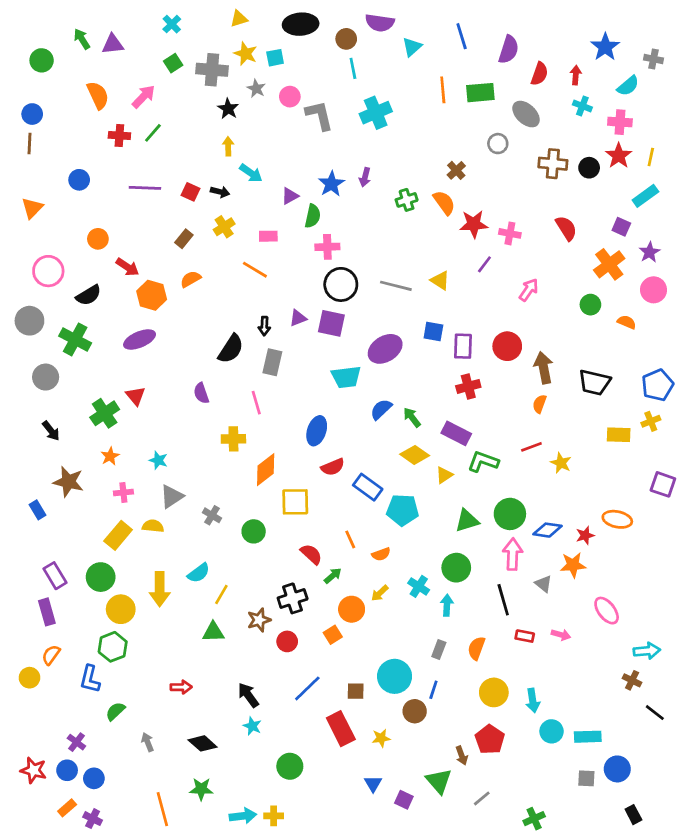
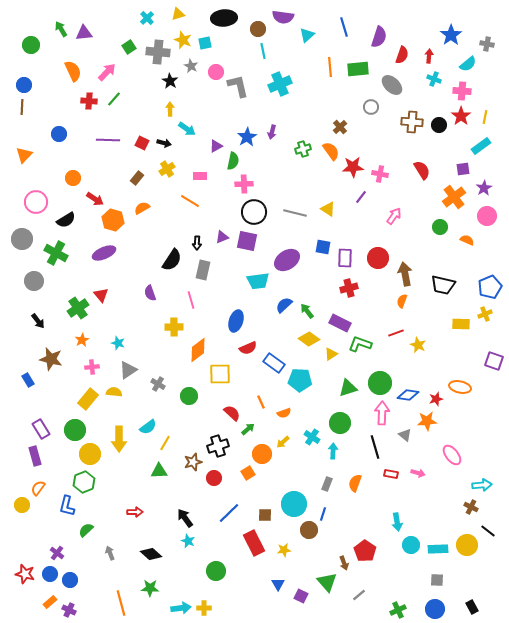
cyan cross: (172, 24) -> (147, 18), moved
purple square: (621, 227) -> (463, 169), turned -32
yellow circle: (494, 692) -> (467, 545), moved
blue circle: (617, 769) -> (435, 609), moved

